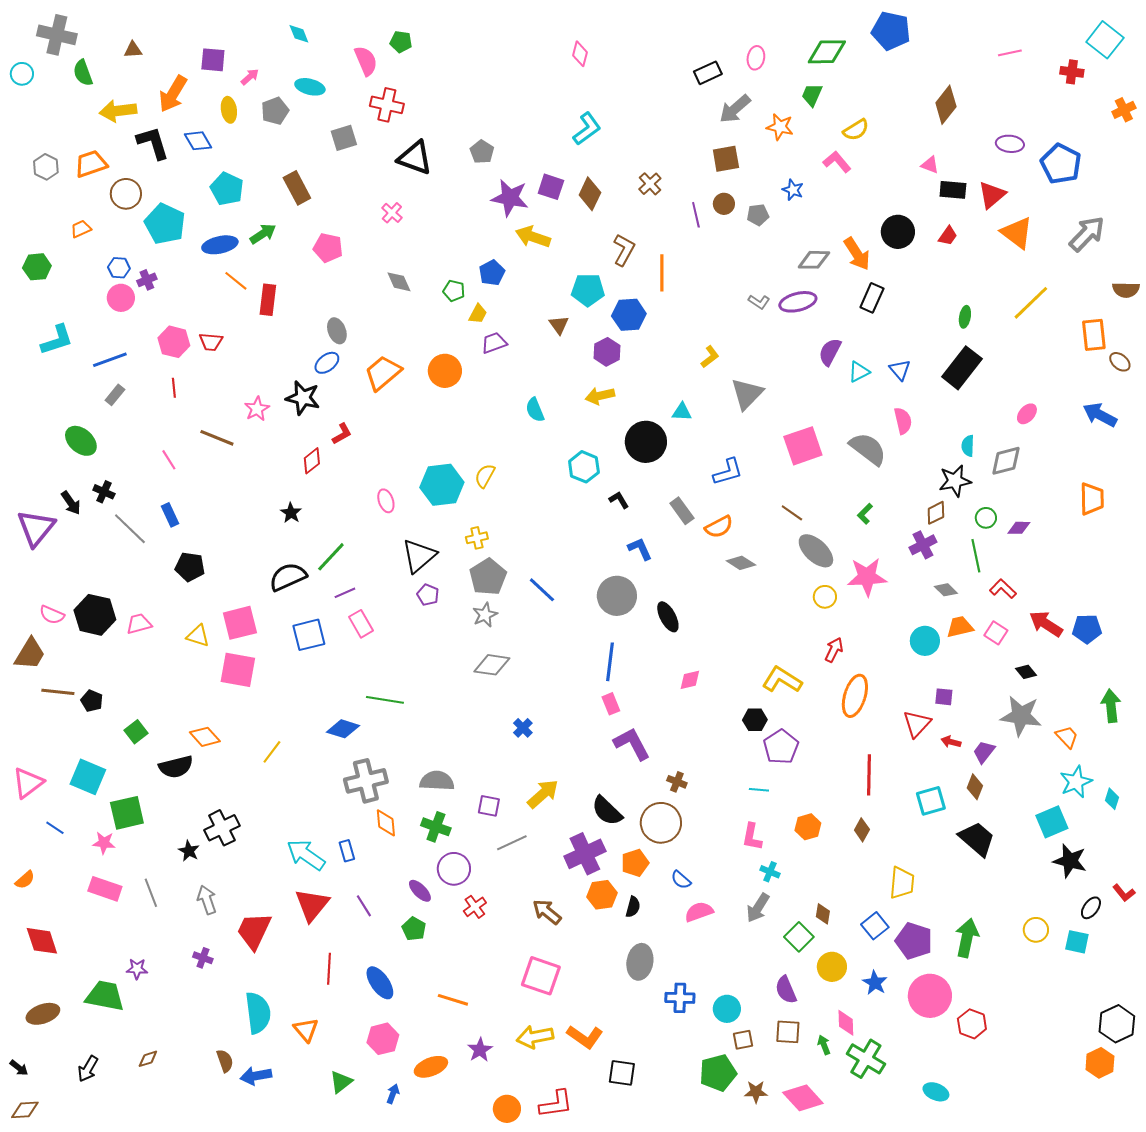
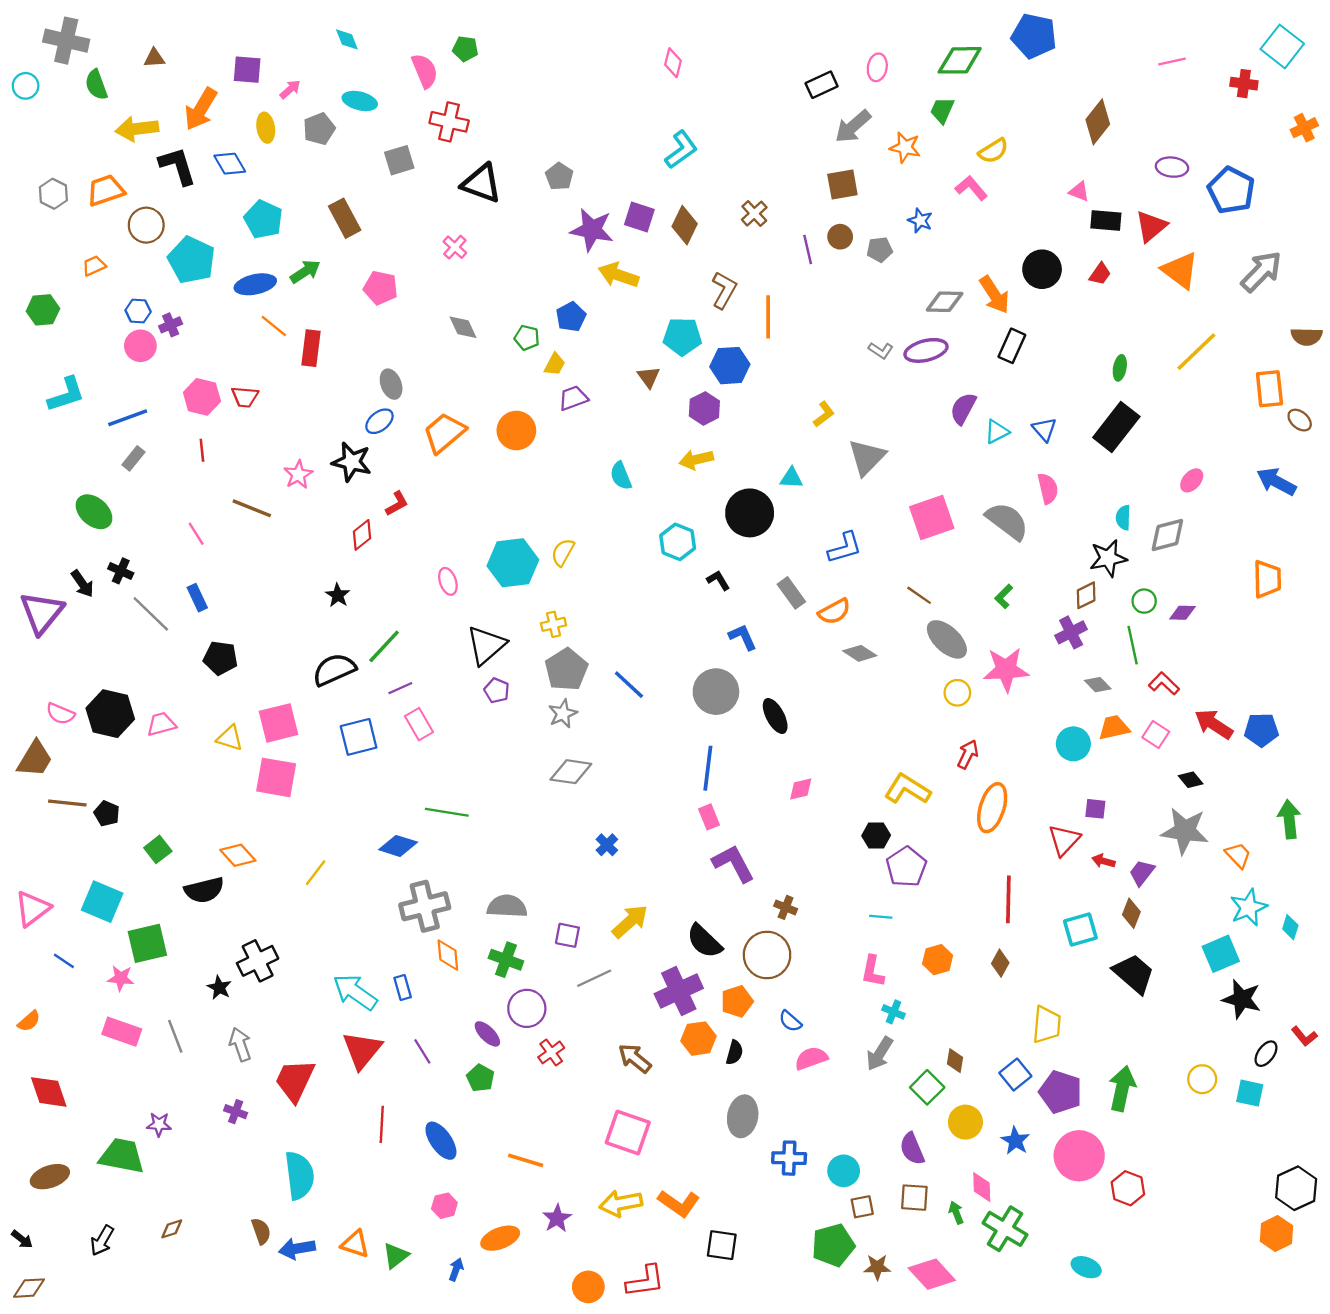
orange triangle: (306, 1030) -> (355, 1244), moved, turned -32
pink hexagon: (383, 1039) -> (444, 1206), size x0.7

